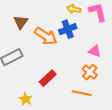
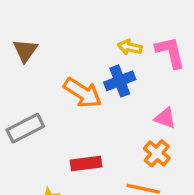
brown triangle: (21, 22) -> (25, 51), moved
red rectangle: (48, 78) -> (86, 164), turned 36

